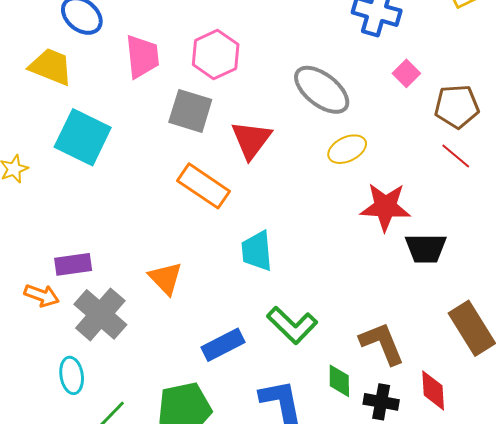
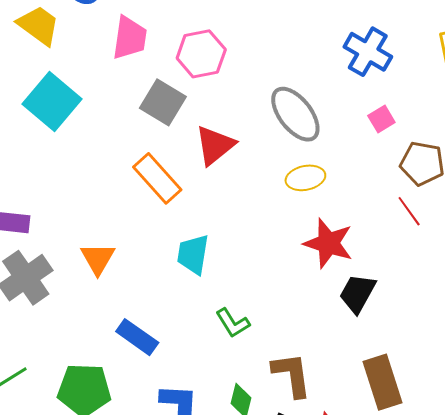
black trapezoid: (426, 248) -> (357, 293), turned 105
green L-shape: (292, 325) -> (233, 323), moved, size x0.7
blue rectangle: (223, 345) -> (137, 337), turned 48

